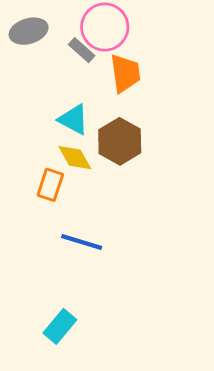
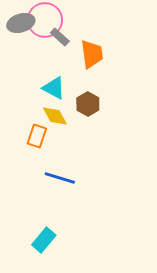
pink circle: (105, 27) -> (45, 20), moved
brown hexagon: (120, 141) -> (88, 104), size x0.7

